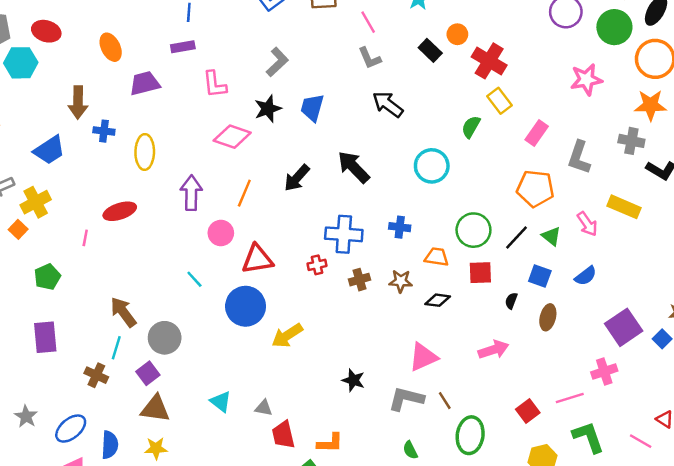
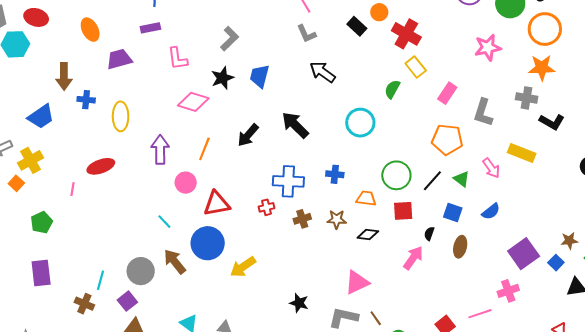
brown arrow: (123, 312) -> (175, 262), moved
pink arrow: (493, 350) -> (413, 258), moved, turned -35

